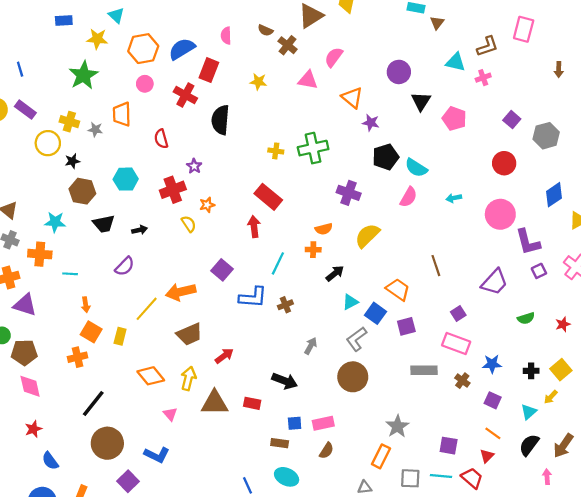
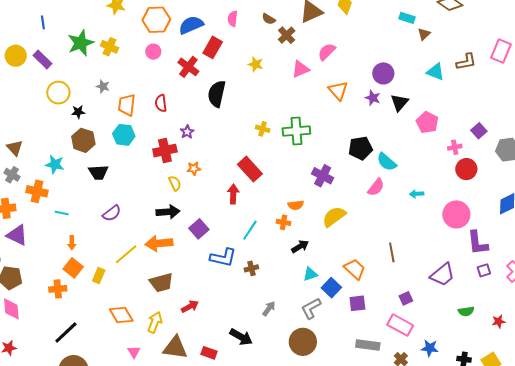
green star: (83, 75) -> (81, 43), moved
pink cross: (483, 78) -> (455, 147), moved
pink triangle: (308, 80) -> (300, 69), turned -42
orange trapezoid: (122, 114) -> (127, 105), moved
yellow cross: (69, 122) -> (109, 47), moved
purple star: (371, 123) -> (373, 98), moved
black arrow: (139, 230) -> (168, 212), moved, size x1.6

